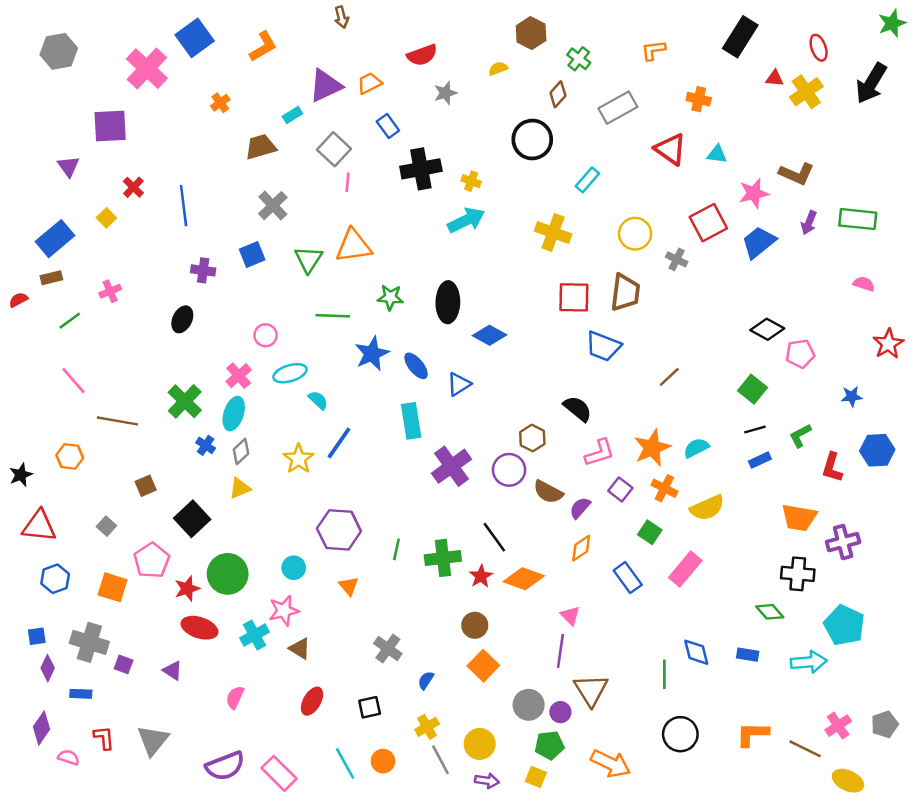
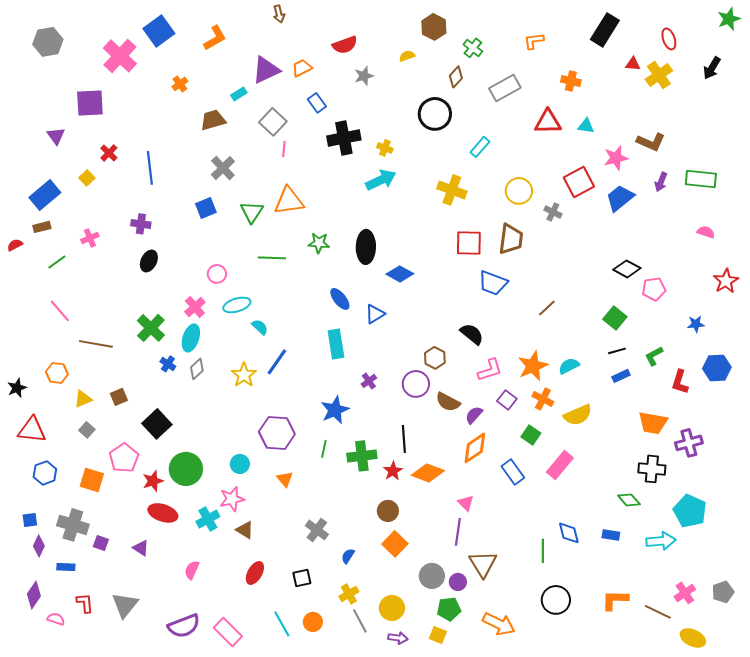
black arrow: (871, 83) -> (712, 68), size x0.7
red triangle: (671, 149) -> (548, 122), turned -36
purple cross: (203, 270) -> (141, 224), moved
blue star: (372, 354) -> (335, 410), moved
purple cross: (452, 466) -> (369, 381), size x0.5
yellow triangle: (240, 488) -> (83, 399), moved
black line: (494, 537) -> (404, 439), turned 32
orange diamond: (581, 548) -> (475, 448), size x1.4

